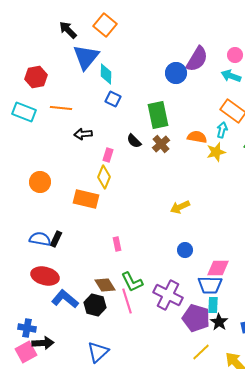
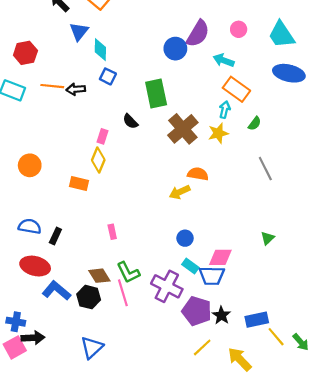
blue triangle: (86, 57) -> (79, 31), size x0.7
cyan arrow: (231, 76) -> (224, 60), moved
black arrow: (83, 134) -> (76, 89), moved
orange semicircle: (197, 137) -> (198, 174), moved
brown cross: (161, 144) -> (183, 129), moved, size x1.6
orange rectangle: (86, 199) -> (79, 184), size x0.7
black rectangle: (56, 239) -> (55, 236), moved
cyan rectangle: (213, 305) -> (190, 266), moved, turned -56

